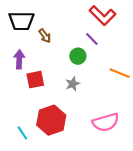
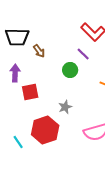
gray star: (73, 84) -> (65, 107), moved

